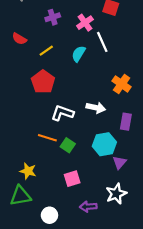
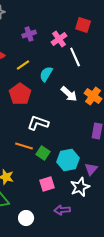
cyan semicircle: (79, 54) -> (46, 74), moved
white arrow: (96, 108) -> (69, 94), moved, turned 30
cyan hexagon: (104, 144) -> (68, 160), moved
white star: (116, 194) -> (80, 187), moved

